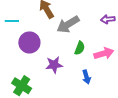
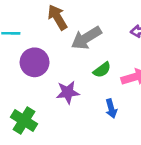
green semicircle: (80, 48) -> (102, 70), turned 32

